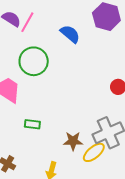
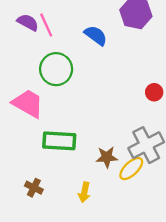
pink line: (27, 22) -> (46, 25), turned -50
green rectangle: (32, 124) -> (59, 141), size x1.8

